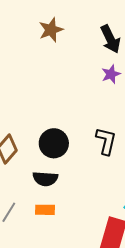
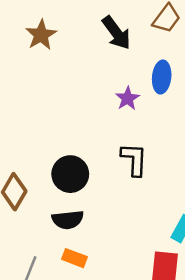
purple star: (111, 74) -> (127, 98), moved
orange rectangle: (45, 210) -> (74, 258), turned 30

